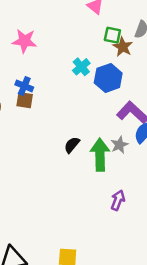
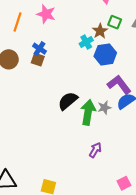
brown star: (123, 47) -> (100, 31), moved
black semicircle: (72, 145) -> (68, 101), size x1.5

